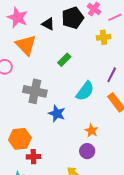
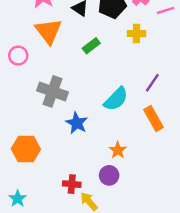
yellow cross: (103, 37) -> (136, 34), moved
green rectangle: (64, 60) -> (91, 46), moved
red cross: (33, 157) -> (72, 184), moved

